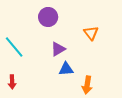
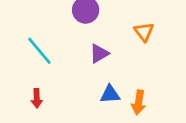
blue triangle: (66, 69) -> (110, 94), moved

